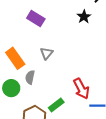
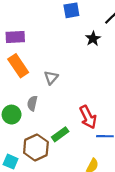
purple rectangle: (36, 19) -> (15, 37), moved, turned -36
orange rectangle: (15, 58) -> (18, 66), moved

